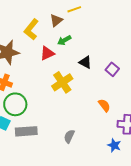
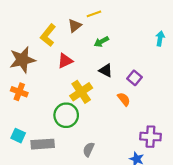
green arrow: (64, 40) -> (101, 42), moved
green circle: (15, 104) -> (66, 115), moved
orange semicircle: (104, 105) -> (124, 99), moved

